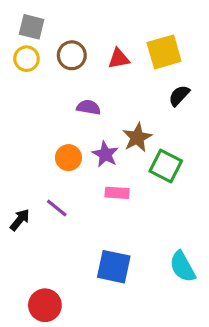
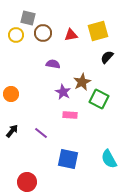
gray square: (32, 27) -> (28, 18), moved
orange circle: (68, 158) -> (11, 94), moved
purple line: (57, 208) -> (41, 133), moved

